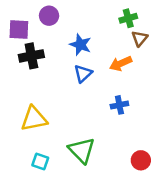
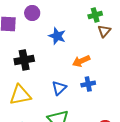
black cross: (31, 56) -> (24, 60), moved
orange arrow: (121, 63) -> (81, 61), moved
blue triangle: (83, 74) -> (59, 88), moved

